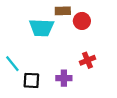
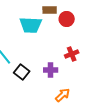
black square: (31, 80) -> (22, 72), turned 35

